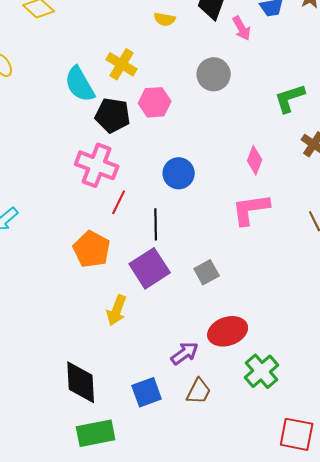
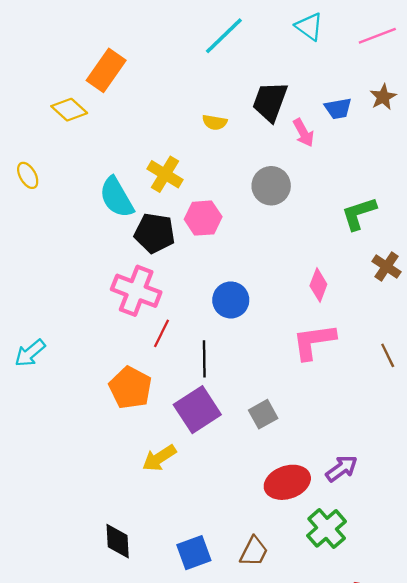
yellow arrow: (117, 310) -> (159, 458), turned 36
purple arrow: (185, 353) -> (342, 468), moved
black diamond: (81, 382) -> (118, 541), size x0.7

